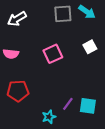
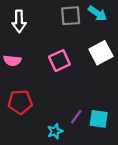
white arrow: (17, 19) -> (19, 21), turned -60
white square: (90, 47) -> (101, 53), size x1.5

